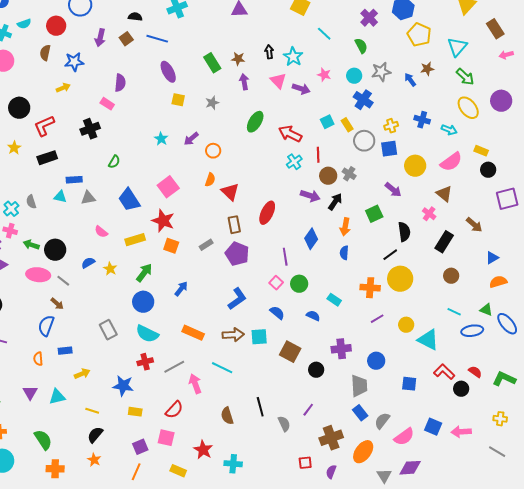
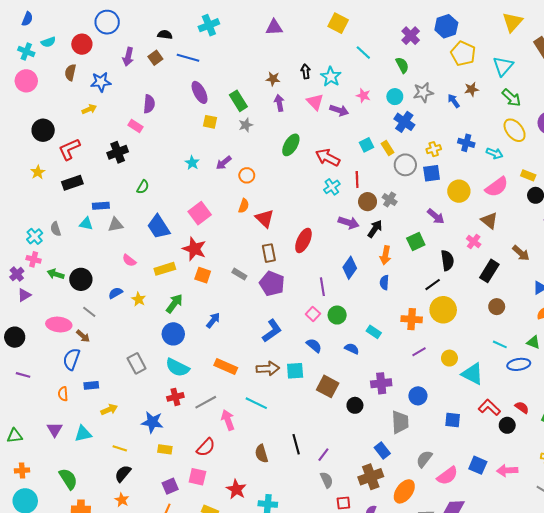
green rectangle: (212, 63) -> (238, 101), moved
gray rectangle: (206, 245) -> (239, 274), turned 64
pink ellipse: (38, 275) -> (59, 324), moved
purple line: (308, 410) -> (323, 455), moved
blue rectangle: (360, 413) -> (382, 450), moved
gray semicircle: (284, 424) -> (327, 480), moved

